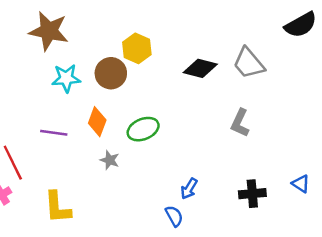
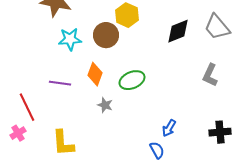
black diamond: (200, 68) -> (178, 31), turned -36

